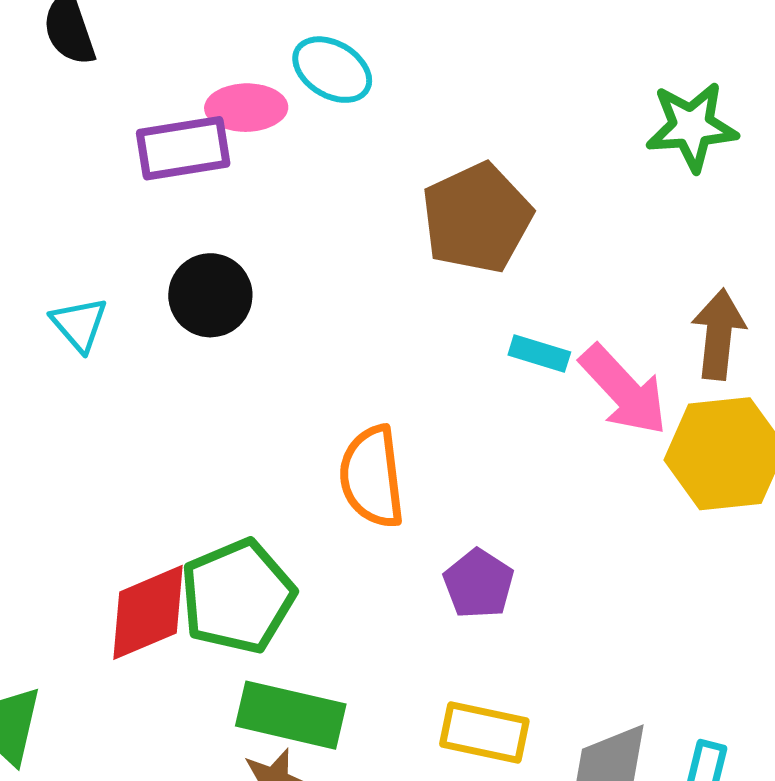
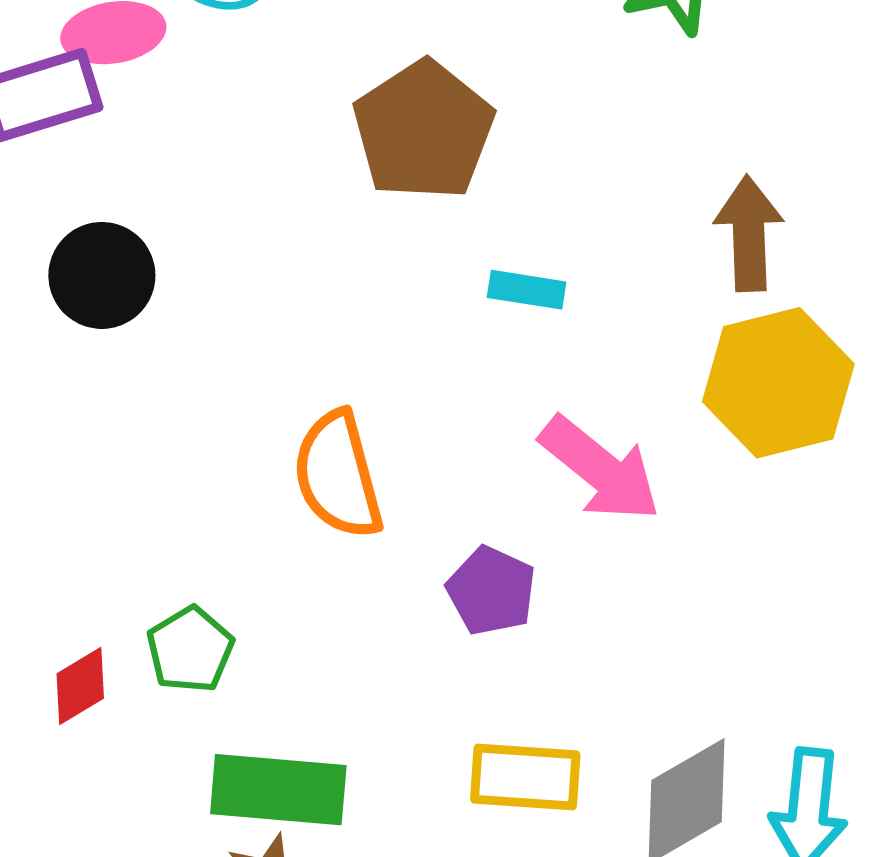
pink arrow: (624, 390) -> (600, 469), moved
green pentagon: (238, 596) -> (190, 650), size x0.6
red diamond: (148, 612) -> (80, 686), size x0.6

